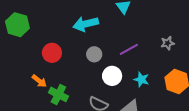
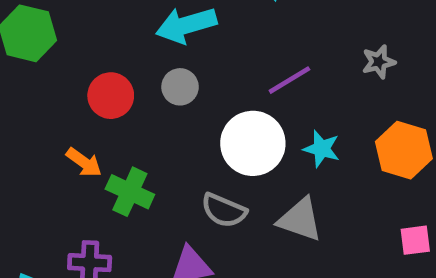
gray circle: (94, 54) -> (180, 87), moved
white circle: (112, 76) -> (253, 143), size x1.4

